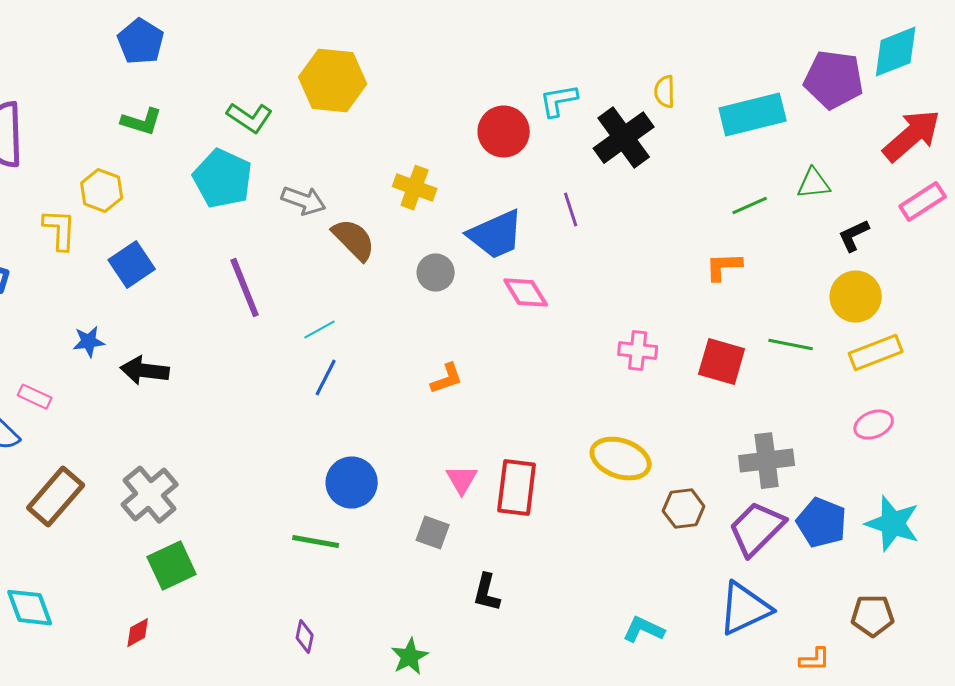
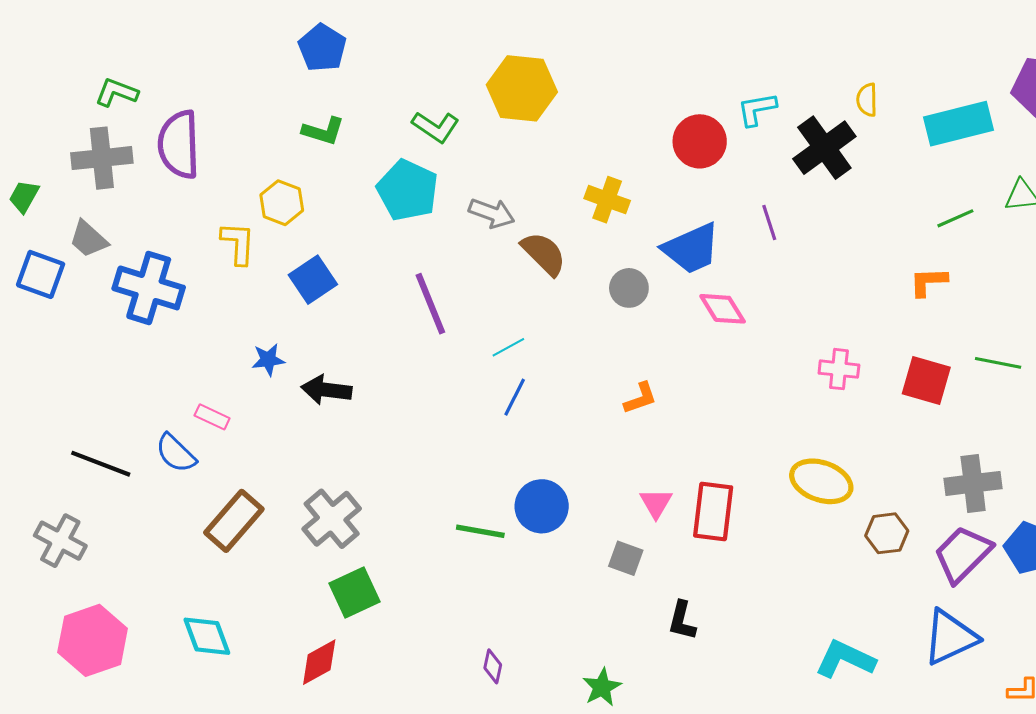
green line: (316, 542) -> (480, 531), moved
cyan L-shape: (644, 630) -> (845, 659), size x1.4
red diamond: (138, 633) -> (319, 662), size x1.5

